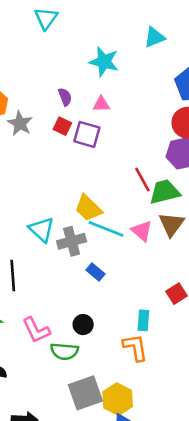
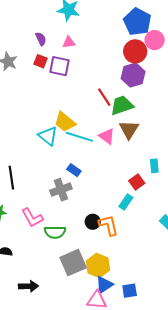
cyan triangle: (41, 229) -> (48, 136), moved
gray cross: (72, 241) -> (61, 190), moved
cyan rectangle: (143, 320) -> (126, 202), moved, turned 35
black circle: (83, 325) -> (93, 222), moved

